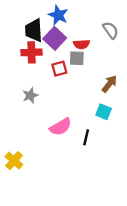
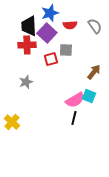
blue star: (58, 15) -> (50, 13), turned 30
red semicircle: (81, 44) -> (70, 25), moved
pink semicircle: (61, 127) -> (75, 100), moved
yellow cross: (14, 161) -> (12, 122), moved

